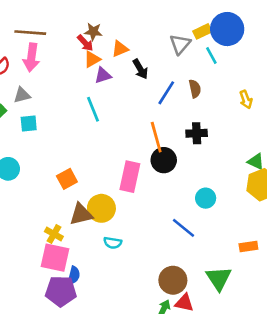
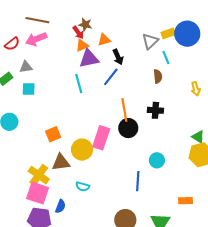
cyan line: (211, 56) -> (166, 57), moved
pink arrow: (31, 57) -> (36, 39), turned 55
purple triangle: (103, 75) -> (89, 59), size x1.5
blue line: (166, 93) -> (111, 77), moved
yellow circle: (101, 208) -> (82, 150), moved
blue line: (184, 228) -> (138, 181), turned 48
yellow cross: (54, 234) -> (39, 175), size x1.5
blue semicircle: (74, 275) -> (60, 206), moved

